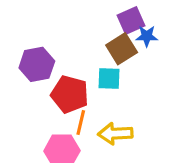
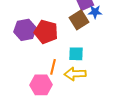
cyan square: (109, 79) -> (76, 54), moved
red pentagon: (70, 94) -> (46, 32), moved

